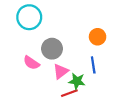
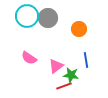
orange circle: (98, 37) -> (79, 29), moved
gray circle: (52, 49) -> (48, 18), moved

